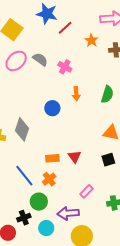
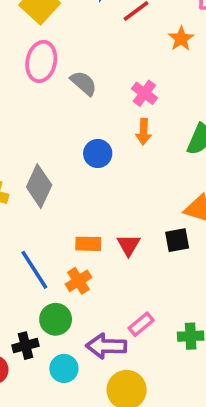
gray semicircle: (40, 59) -> (84, 83), moved
pink ellipse: (16, 61) -> (41, 61), turned -40
pink cross: (65, 67) -> (144, 93), moved
black square: (108, 160) -> (177, 240), moved
pink rectangle: (86, 191) -> (141, 324), moved

